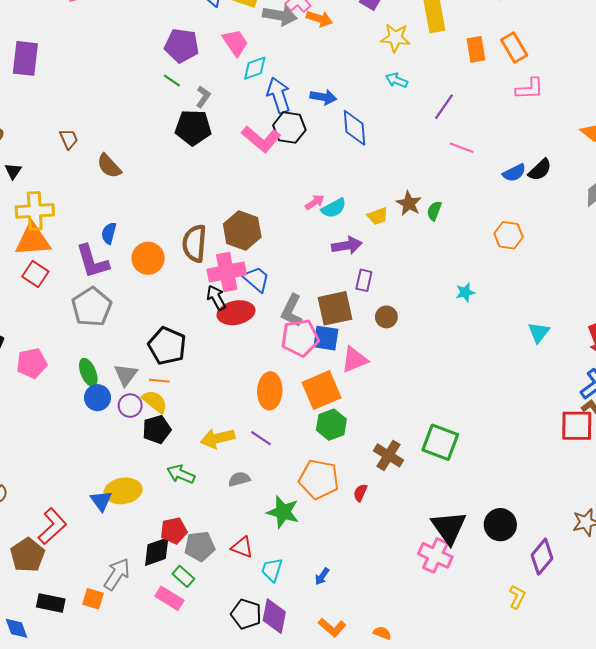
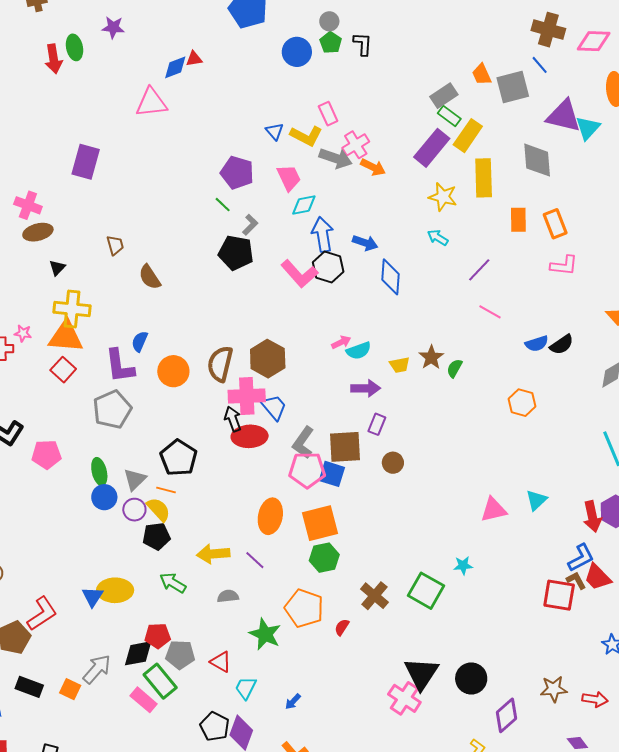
cyan star: (465, 292) -> (463, 566), moved
pink triangle: (354, 360) -> (494, 510), moved
green rectangle: (183, 576) -> (160, 681), size x1.6

